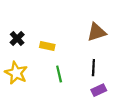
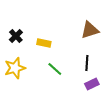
yellow star: (16, 73) -> (15, 68), turned 30
green line: (59, 74) -> (55, 69), turned -35

